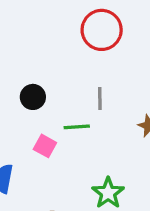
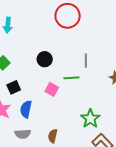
red circle: (102, 30) -> (68, 16), moved

